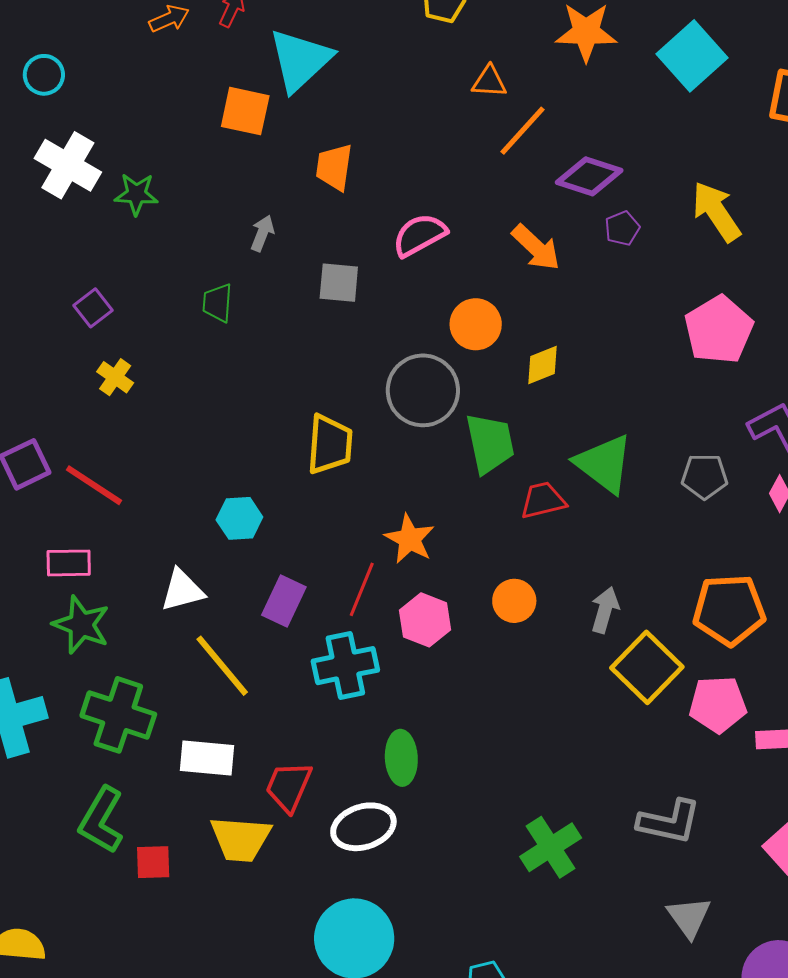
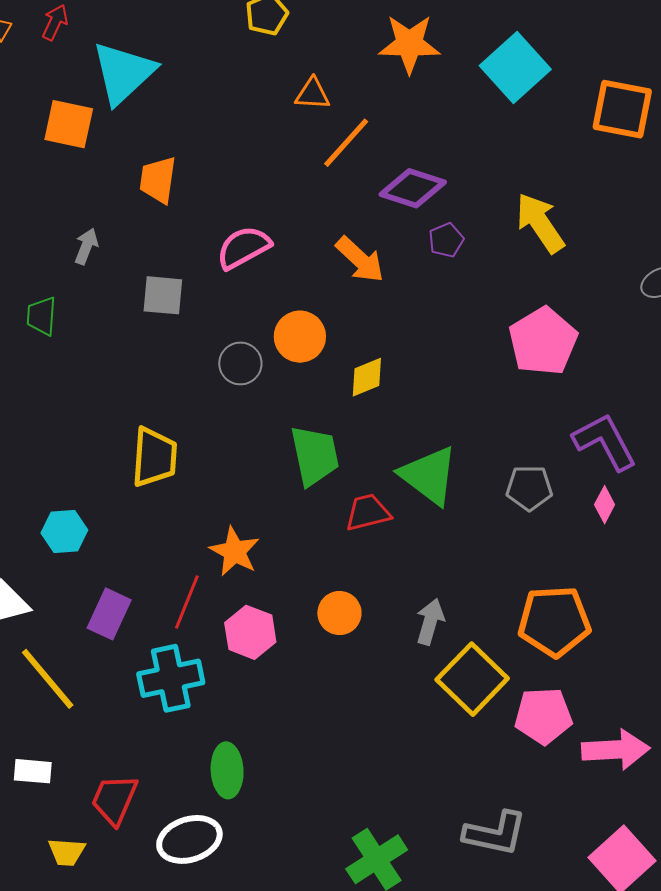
gray circle: (423, 390) -> (240, 363), moved, size x0.6
white rectangle: (207, 758) -> (33, 771), size x0.7
yellow trapezoid: (241, 839) -> (67, 852), size x0.6

